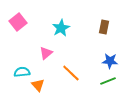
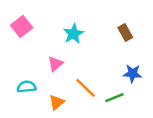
brown rectangle: (104, 27) -> (125, 33), turned -40
green line: (108, 81) -> (114, 98), moved
orange triangle: (38, 85) -> (57, 102), moved, turned 32

